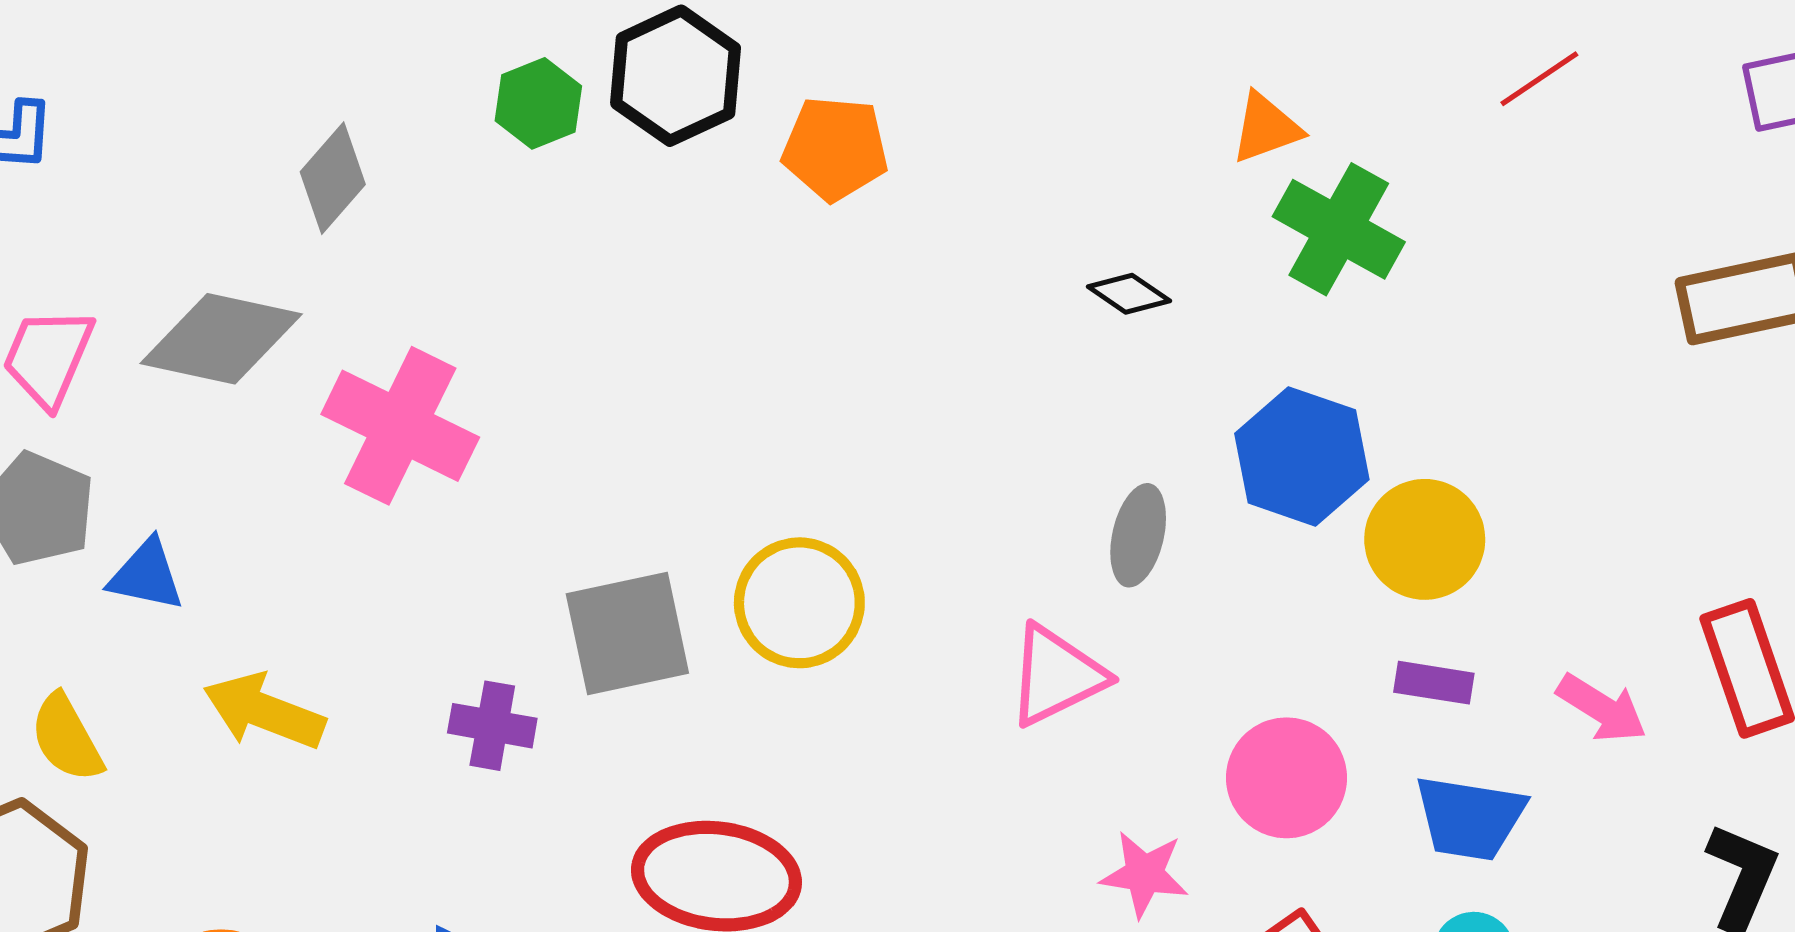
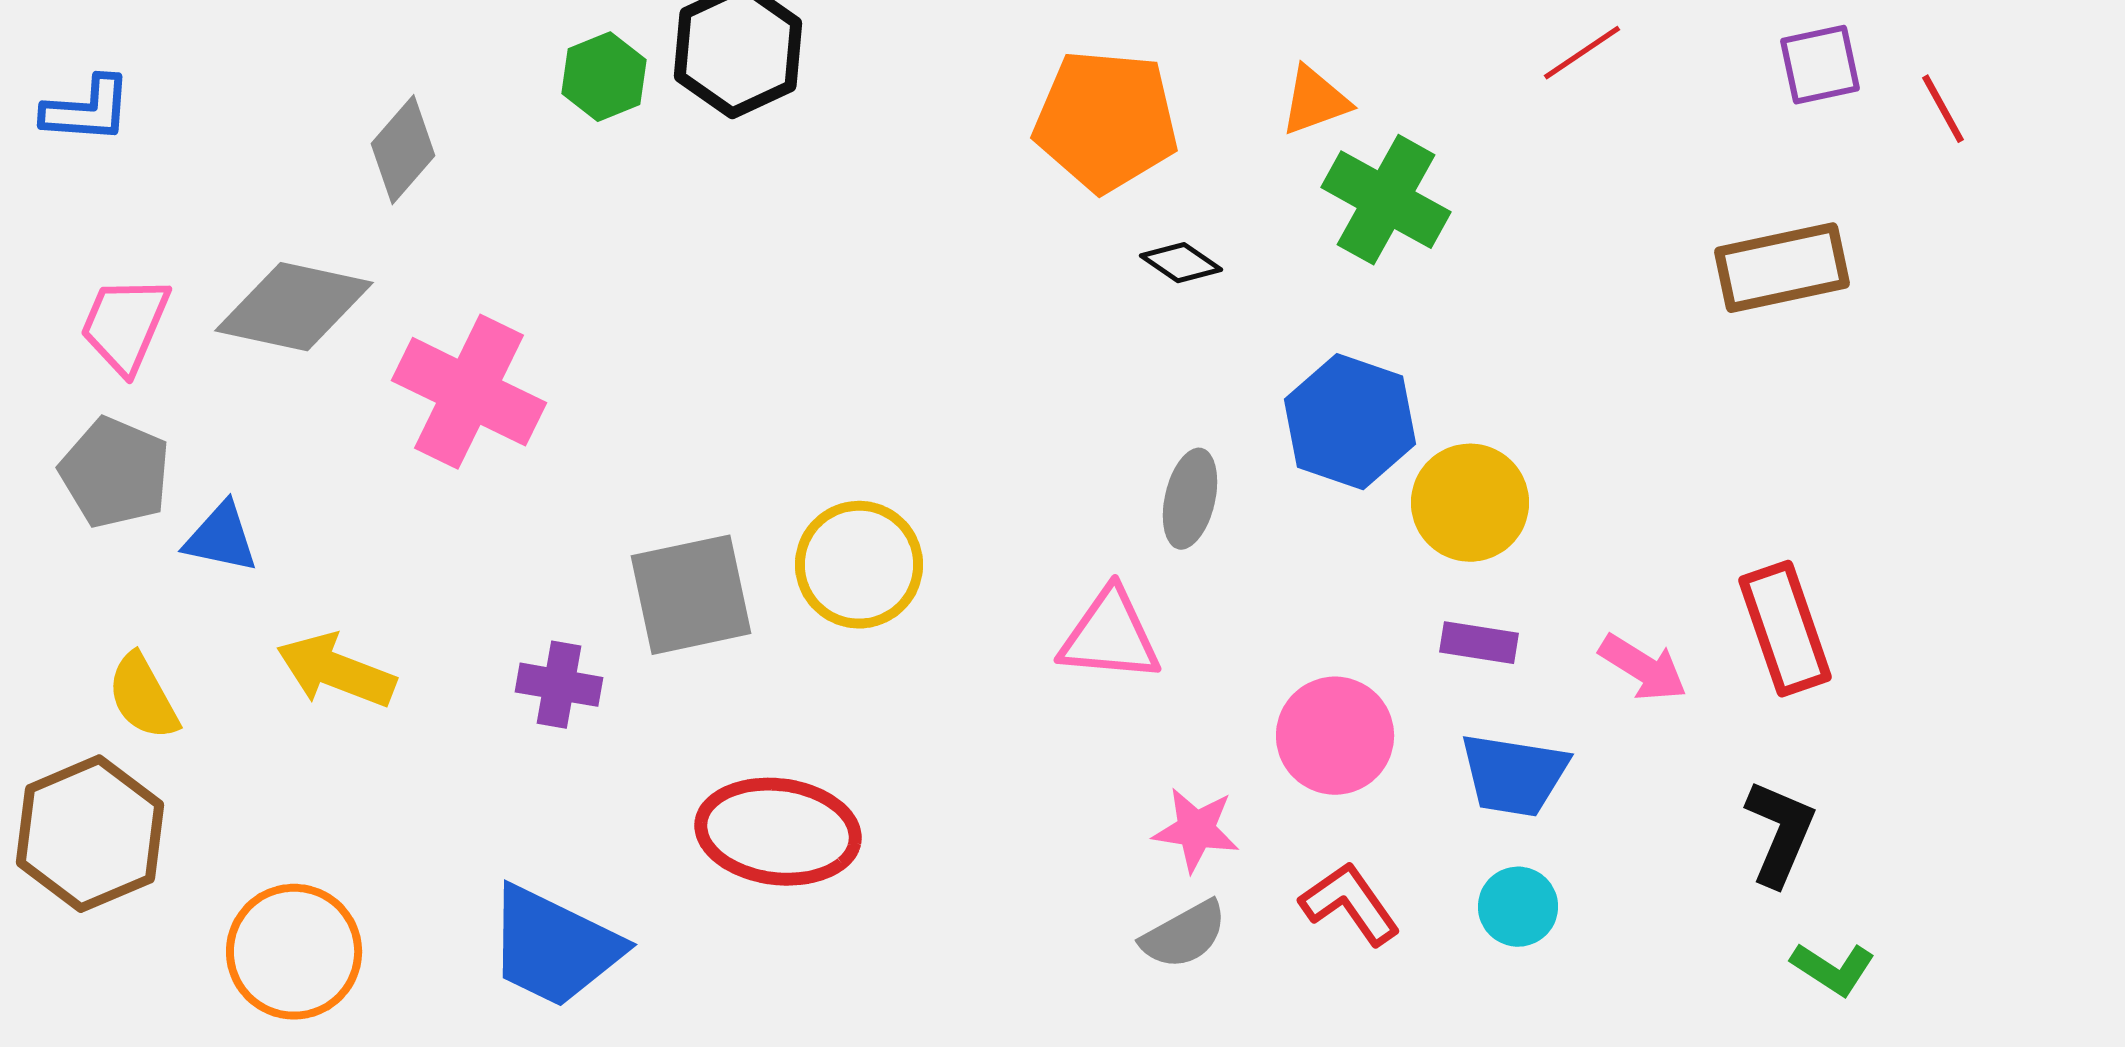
orange pentagon: (835, 148) -> (1106, 121), moved, size x1.4
pink triangle: (1056, 676) -> (1110, 636), turned 31

